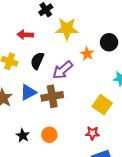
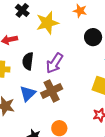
black circle: (109, 42) -> (93, 37), moved
orange star: (87, 54) -> (80, 11), moved

